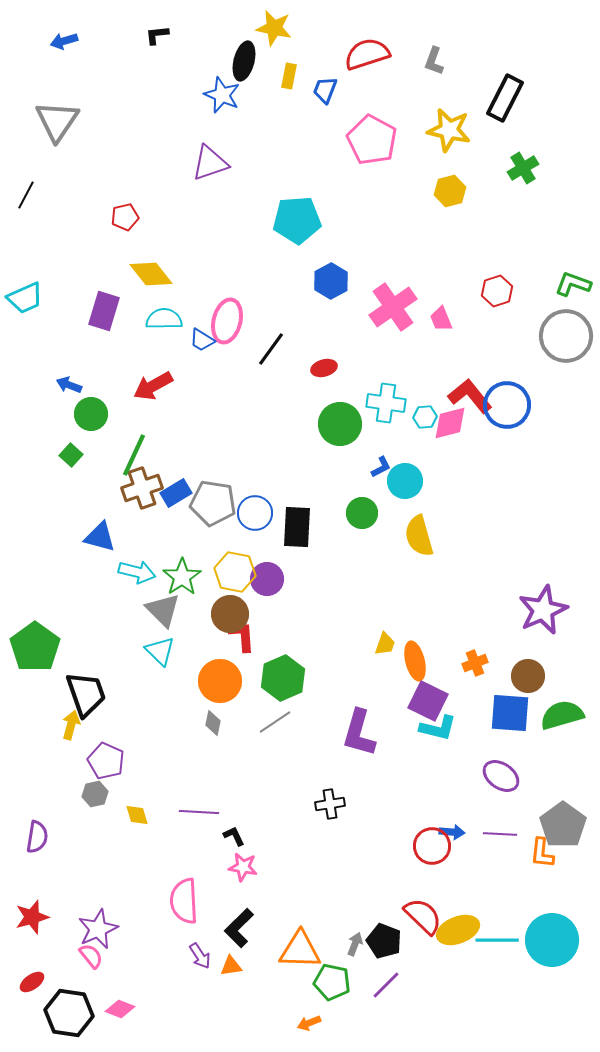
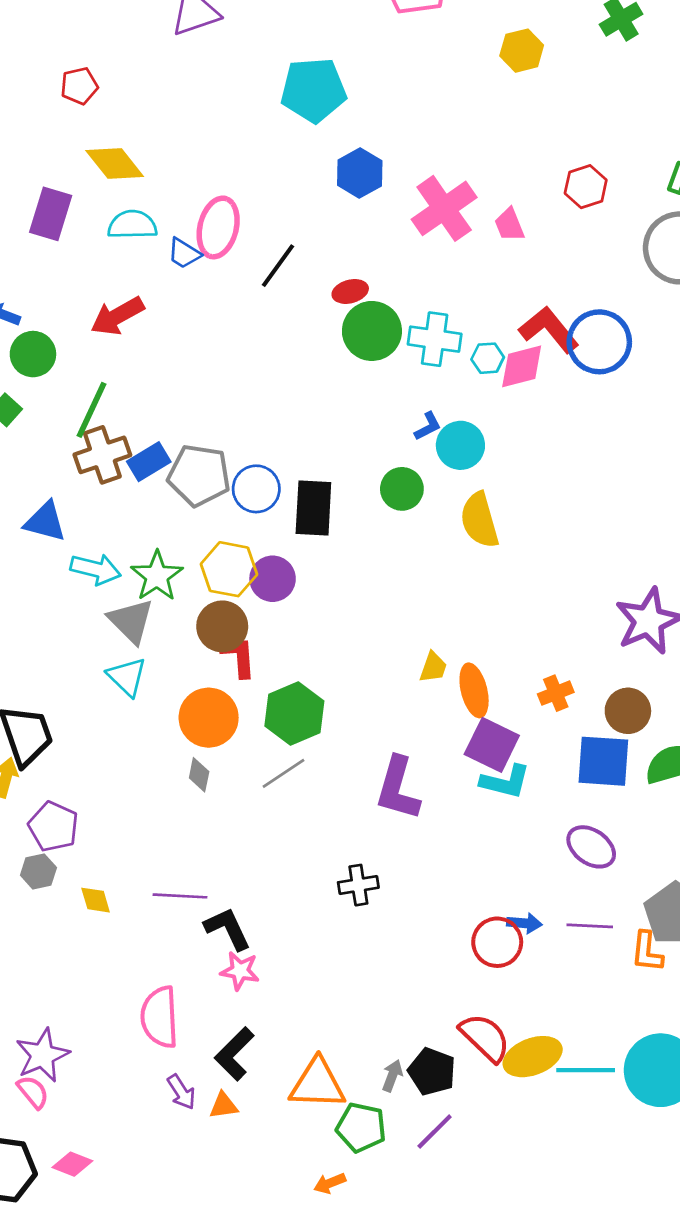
green circle: (340, 424) -> (372, 331), moved
black L-shape: (234, 836) -> (228, 929), size x1.6

